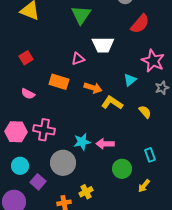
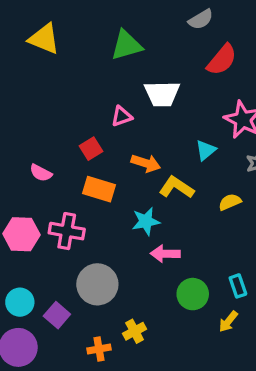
green triangle: (81, 15) -> (126, 45), turned 40
red square: (26, 58) -> (91, 149), moved
orange rectangle: (59, 82) -> (99, 189), moved
yellow semicircle: (145, 112) -> (230, 202), turned -72
cyan star: (82, 142) -> (146, 221), moved
cyan rectangle: (150, 155) -> (238, 286), moved
cyan circle: (20, 166) -> (20, 302), moved

